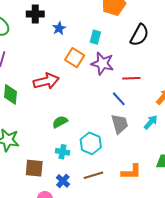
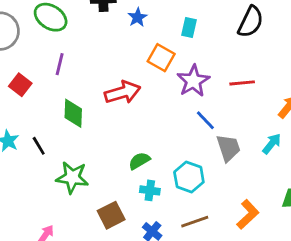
purple star: (102, 63) -> (193, 81), moved, turned 30
blue line: (119, 99) -> (205, 120), moved
green semicircle: (60, 122) -> (139, 161), moved
brown square: (34, 168) -> (111, 215), turned -30
orange L-shape: (131, 172) -> (248, 214), turned -40

